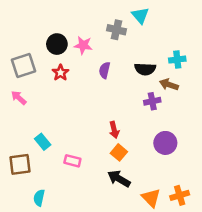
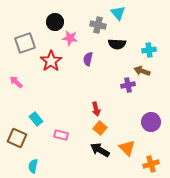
black circle: (57, 44) -> (55, 22), moved
gray square: (24, 65) -> (25, 43), moved
black semicircle: (145, 69) -> (117, 44), moved
red star: (60, 73) -> (51, 61), size x1.5
purple circle: (165, 143) -> (151, 122), moved
brown square: (20, 164) -> (17, 138), turned 30
orange triangle: (151, 198) -> (127, 148), moved

